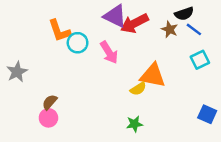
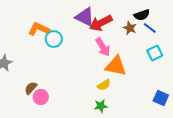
orange L-shape: (59, 31) -> (39, 29), turned 135
pink arrow: (109, 52) -> (103, 47), moved
yellow semicircle: (138, 89) -> (104, 85), moved
pink circle: (48, 118) -> (41, 97), moved

